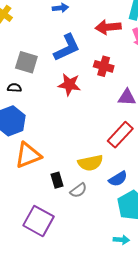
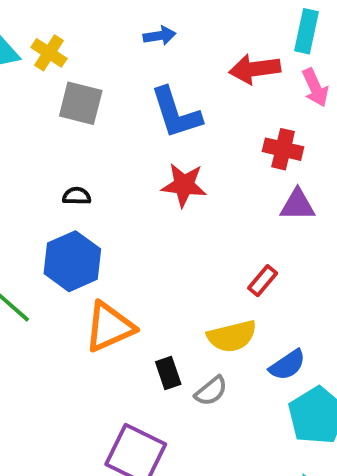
blue L-shape: (67, 48) -> (176, 113), turned 100
gray square: (26, 62) -> (81, 103), moved
red cross: (104, 66) -> (283, 149), moved
red rectangle: (120, 135) -> (263, 281), moved, size x0.6

